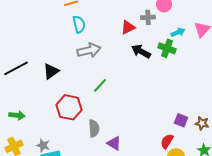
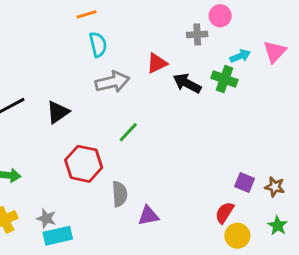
red triangle: (128, 27) -> (157, 63), moved
purple triangle: (114, 143) -> (148, 216), turned -42

